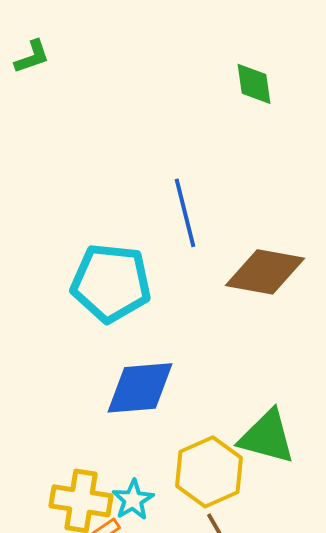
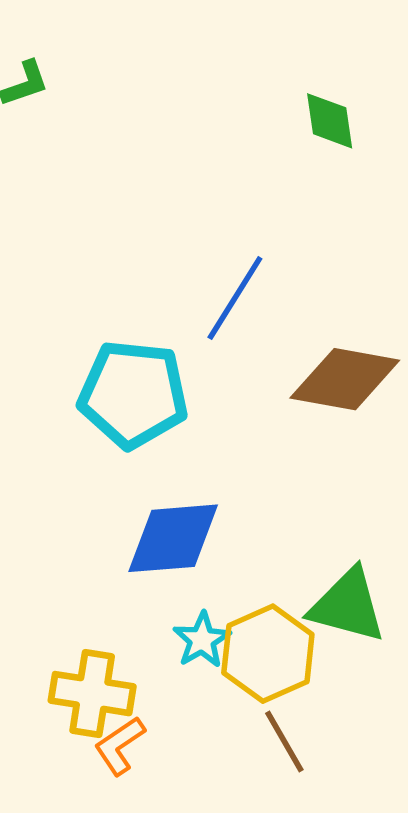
blue line: (185, 213) -> (235, 298), turned 46
cyan star: (133, 500) -> (202, 640), moved

